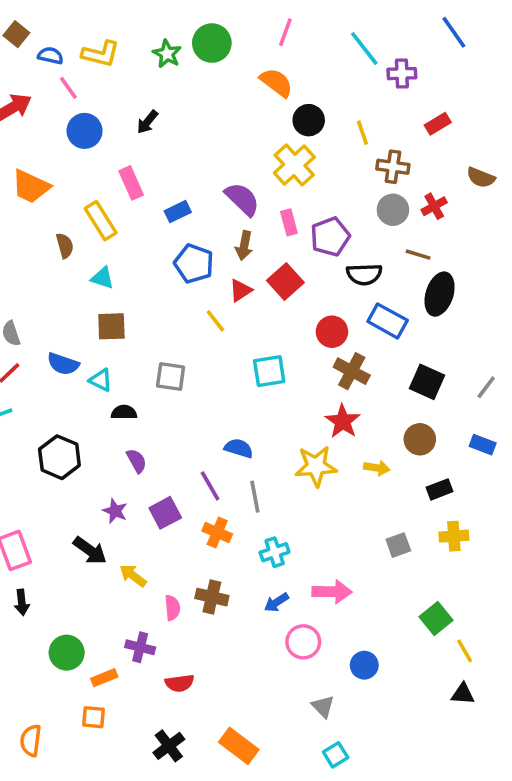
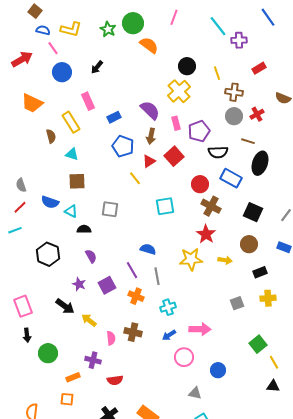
brown square: (16, 34) -> (35, 11), moved
orange semicircle: (276, 82) -> (149, 45), moved
green circle: (67, 653) -> (48, 353), moved
gray triangle: (323, 706) -> (195, 393), turned -32

